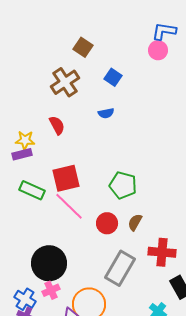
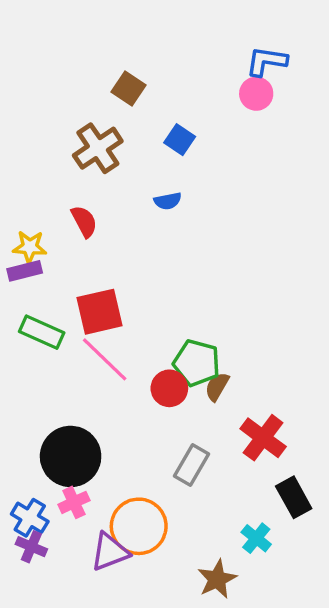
green pentagon: (123, 185) -> (197, 363), moved
red cross: (162, 252) -> (263, 438), turned 32
gray rectangle: (120, 268) -> (191, 465), size x0.7

